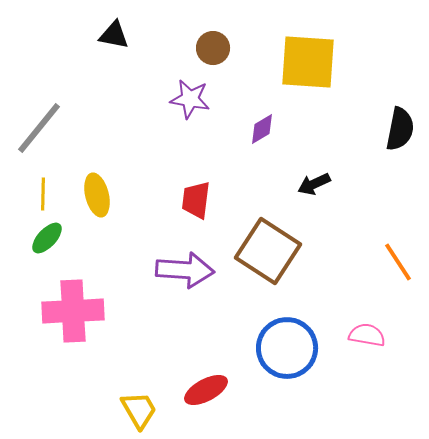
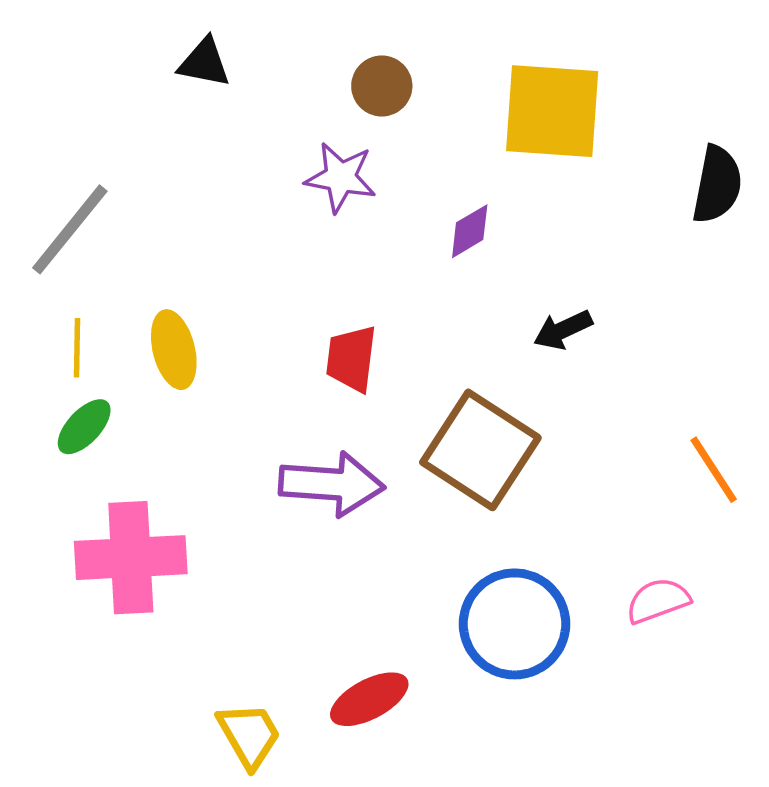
black semicircle: (400, 129) -> (717, 185), moved
pink semicircle: (367, 335) -> (658, 601), turned -30

